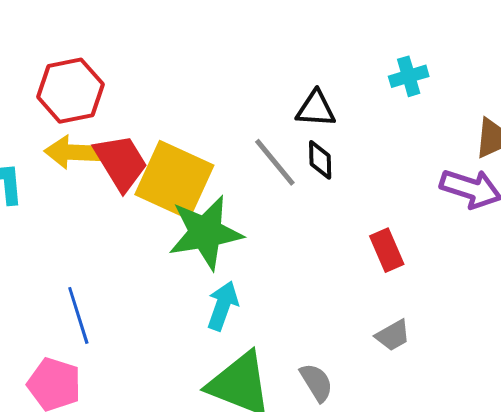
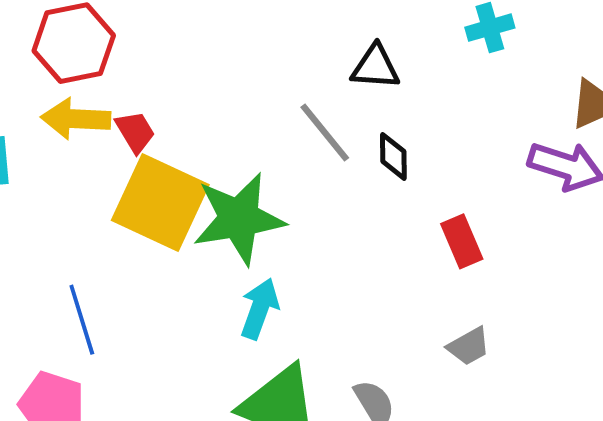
black diamond: (320, 160) -> (393, 156), moved
red trapezoid: (121, 162) -> (135, 132), size x0.6
yellow square: (174, 180) -> (160, 202), moved

